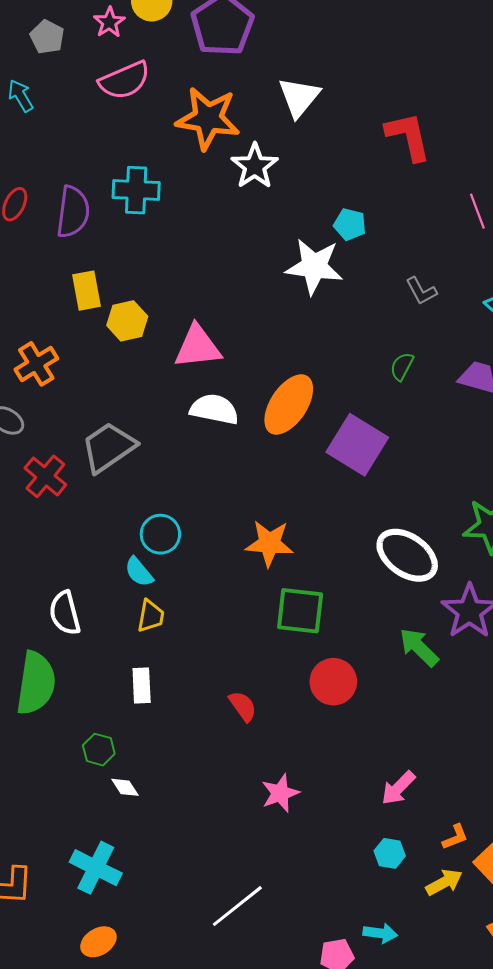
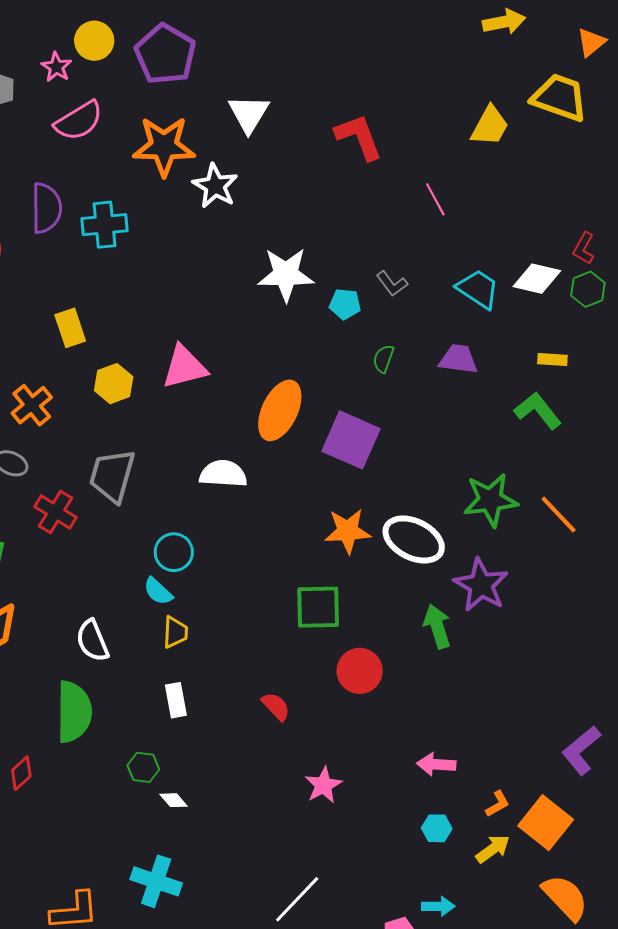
purple semicircle: (73, 212) -> (46, 208), moved
cyan pentagon: (350, 224) -> (345, 304), moved
yellow hexagon: (127, 321) -> (114, 384), moved
white semicircle: (214, 409) -> (223, 474), moved
gray trapezoid: (108, 447) -> (112, 476), turned -32
orange star: (269, 543) -> (348, 531), moved
green arrow: (419, 647) -> (437, 626), turned 36
pink arrow: (398, 788) -> (436, 764), turned 57

